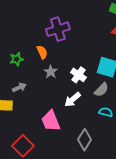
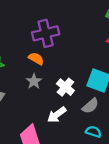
orange semicircle: (42, 52) -> (36, 59), moved, turned -40

